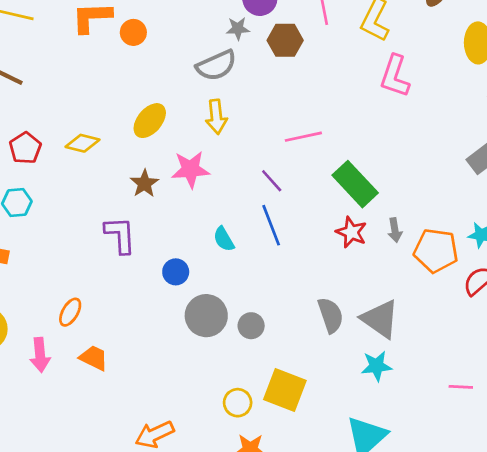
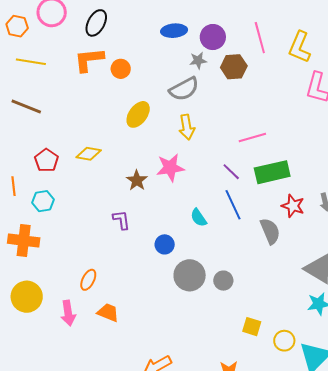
yellow ellipse: (150, 121) -> (138, 114), moved
green rectangle: (355, 184) -> (272, 172), moved, turned -56
purple L-shape: (120, 235) -> (121, 220), size x0.7
gray semicircle: (331, 315) -> (270, 231), moved
yellow square: (285, 390) -> (252, 327), size x0.6
yellow circle: (238, 403) -> (284, 341), moved

